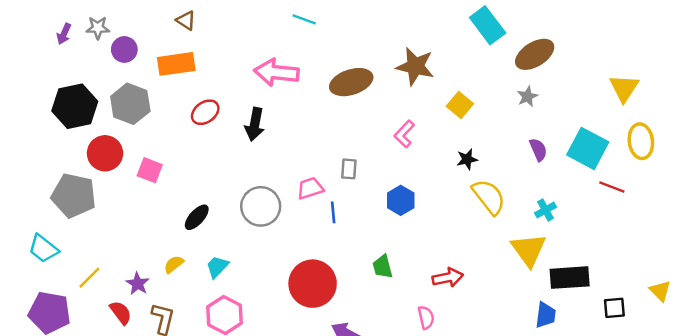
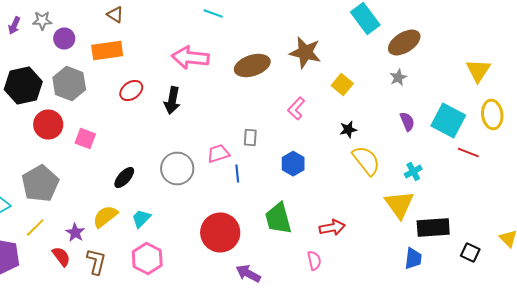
gray pentagon: (74, 196) -> (40, 184), moved, turned 30
yellow semicircle: (174, 264) -> (105, 216), size x1.5
green trapezoid: (383, 267) -> (278, 218), size x1.6
black square: (614, 308) -> (470, 252), turned 30

